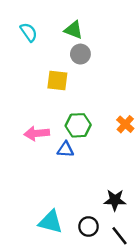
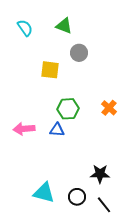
gray circle: (80, 54) -> (79, 53), moved
pink arrow: (37, 133) -> (24, 129), moved

